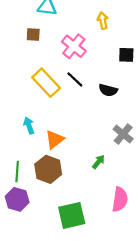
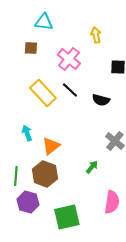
purple hexagon: (17, 199) -> (28, 202), moved

